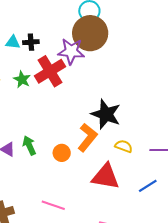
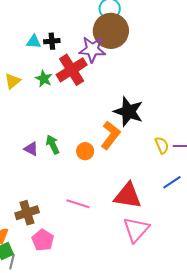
yellow semicircle: (124, 146) -> (162, 145), moved, turned 48
red triangle: (105, 177) -> (128, 196), moved

